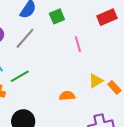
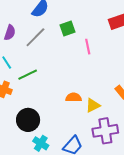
green square: (57, 16) -> (67, 28), moved
yellow triangle: (96, 81) -> (93, 105), moved

